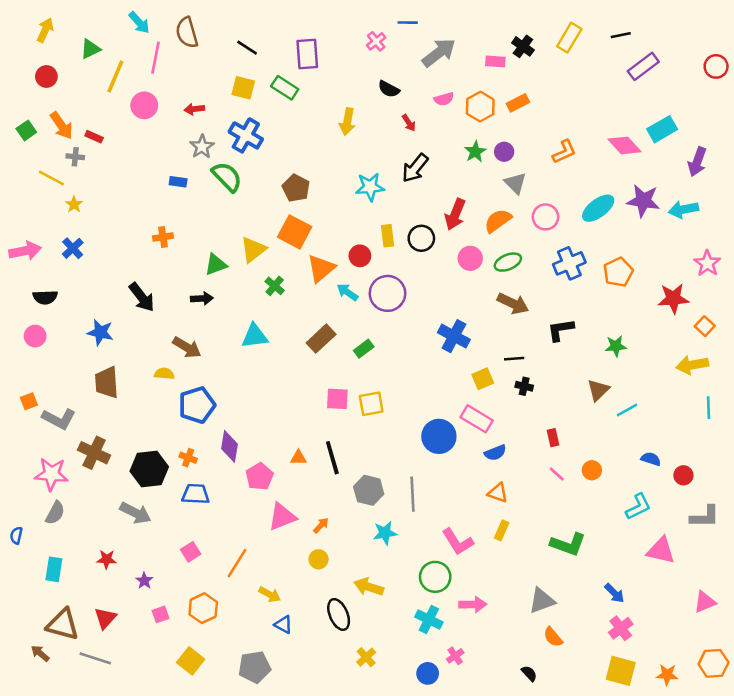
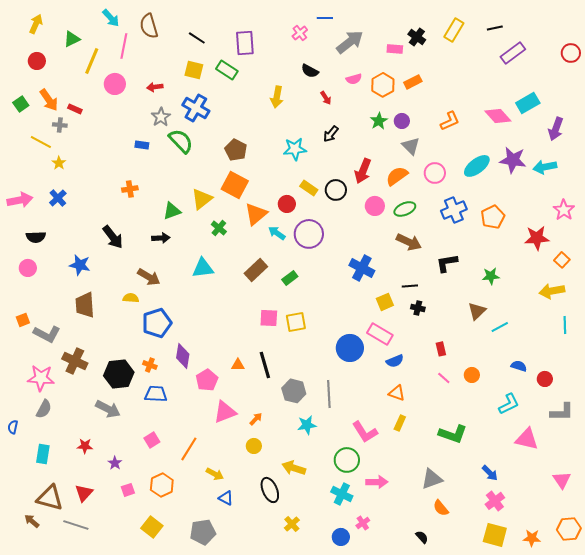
black arrow: (415, 168) -> (331, 134), size x0.7
yellow rectangle: (387, 236) -> (309, 188), turned -48
pink triangle: (705, 602) -> (562, 480), turned -42

